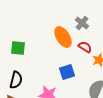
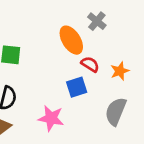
red semicircle: (85, 47) -> (90, 64), moved

